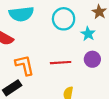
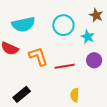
orange L-shape: (25, 65) -> (38, 56), moved

